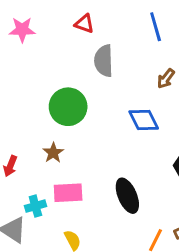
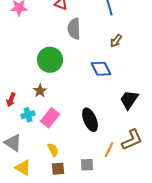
pink rectangle: (68, 193) -> (50, 118), turned -48
cyan cross: (35, 206) -> (28, 115), moved

